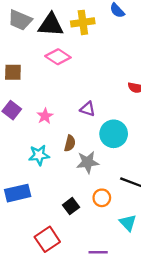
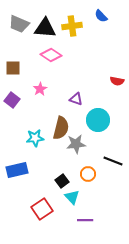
pink star: (45, 116) -> (40, 89), moved
brown semicircle: (70, 143) -> (61, 128), size x1.6
cyan triangle: (128, 223) -> (72, 197), moved

